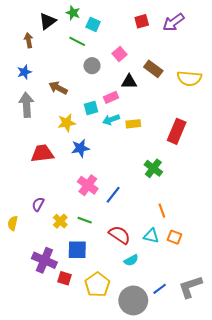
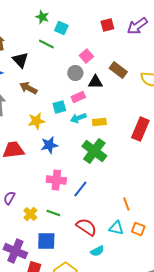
black triangle: (48, 21) -> (20, 60), moved, turned -36
gray circle: (92, 66) -> (75, 73), moved
green cross: (153, 168) -> (94, 151), moved, size x1.4
pink cross: (88, 185) -> (56, 180), turned -30

